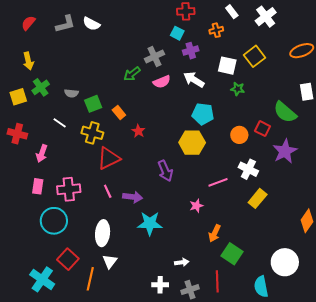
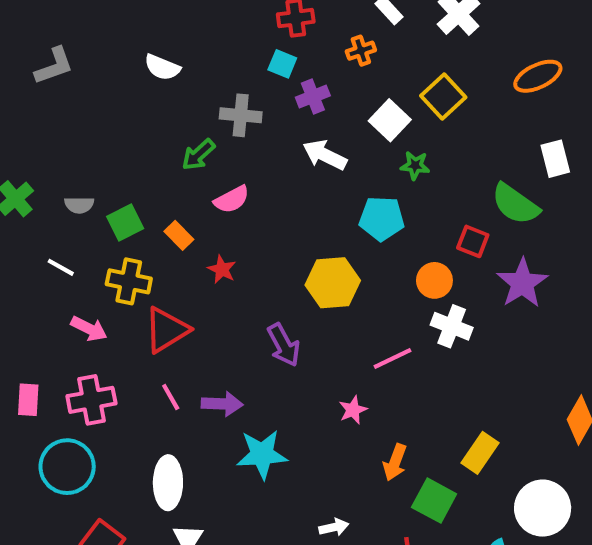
white semicircle: (91, 24) -> (162, 67), moved
gray cross: (154, 57) -> (241, 115), turned 36
white square: (227, 66) -> (390, 120), turned 36
pink semicircle: (162, 82) -> (232, 199), moved
cyan pentagon: (203, 114) -> (382, 219), moved
orange circle: (239, 135) -> (434, 280), moved
pink arrow: (42, 153) -> (89, 329), moved, turned -78
yellow rectangle: (258, 198) -> (480, 453), moved

